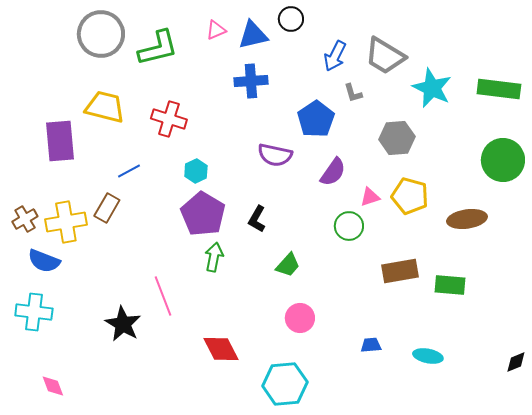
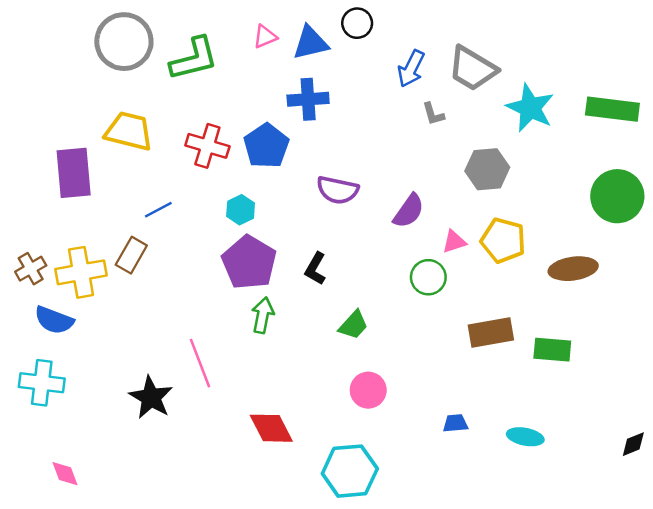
blue pentagon: (316, 119) -> (266, 146), moved

